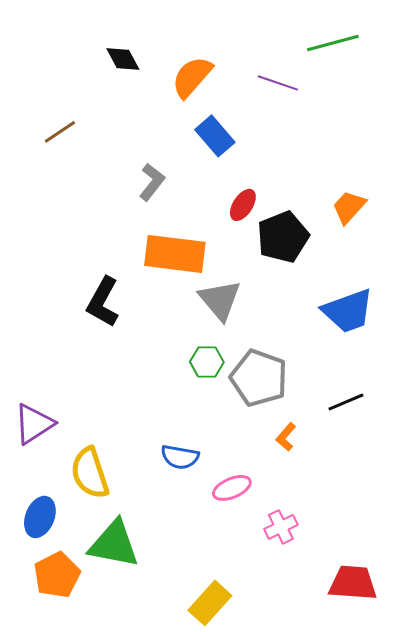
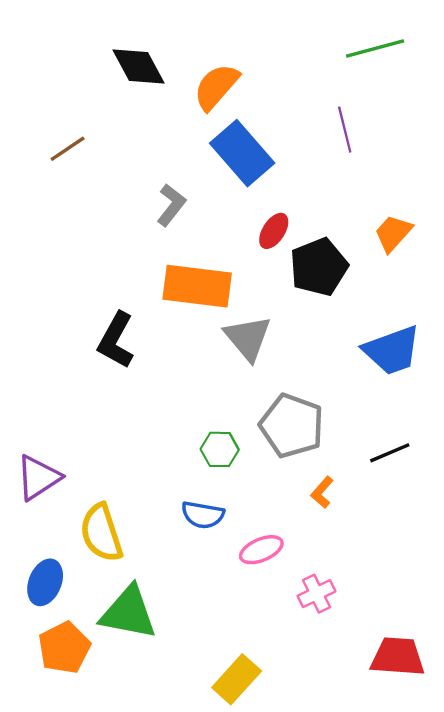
black diamond: (123, 59) -> (139, 66), size x1.4
purple line: (278, 83) -> (345, 130), moved, turned 57
blue rectangle: (215, 136) -> (242, 153), size x1.4
green hexagon: (207, 362) -> (220, 449), moved

